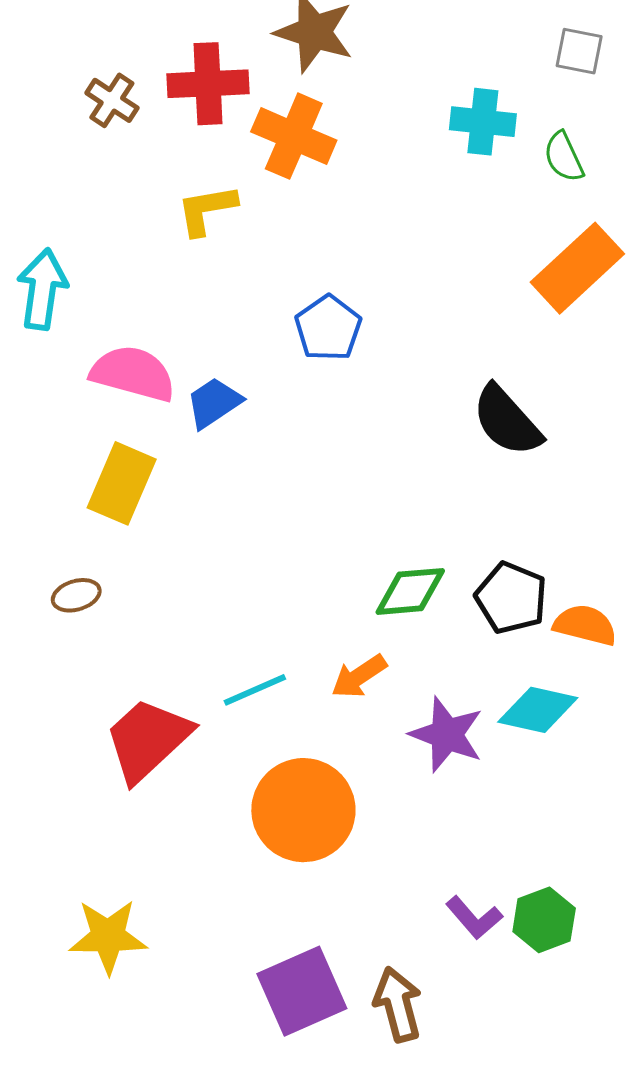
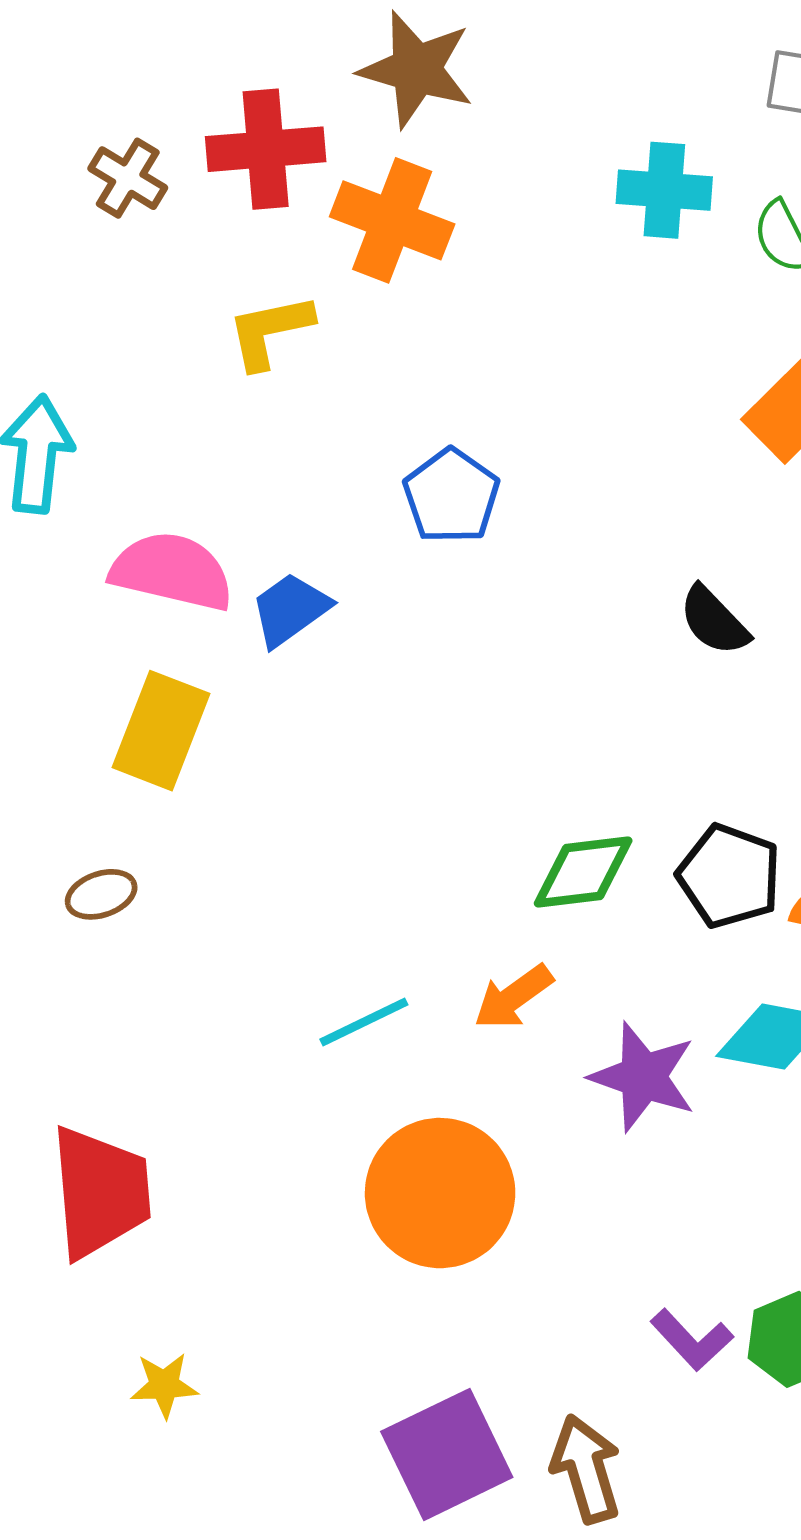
black semicircle: (507, 421) -> (714, 621), size x0.7
red trapezoid: (148, 740) -> (100, 1192), moved, turned 130
yellow star: (108, 936) -> (164, 1385), size x0.6

